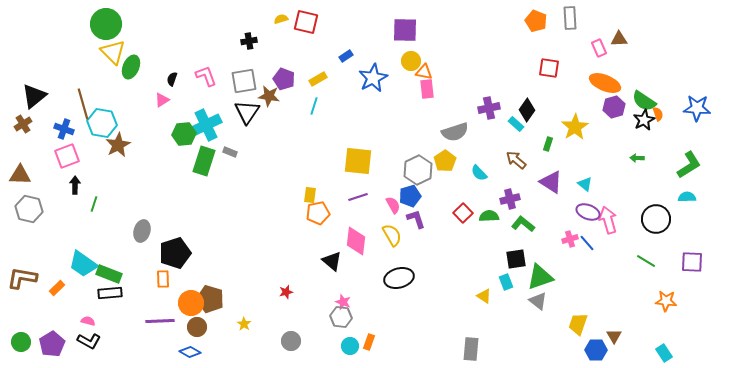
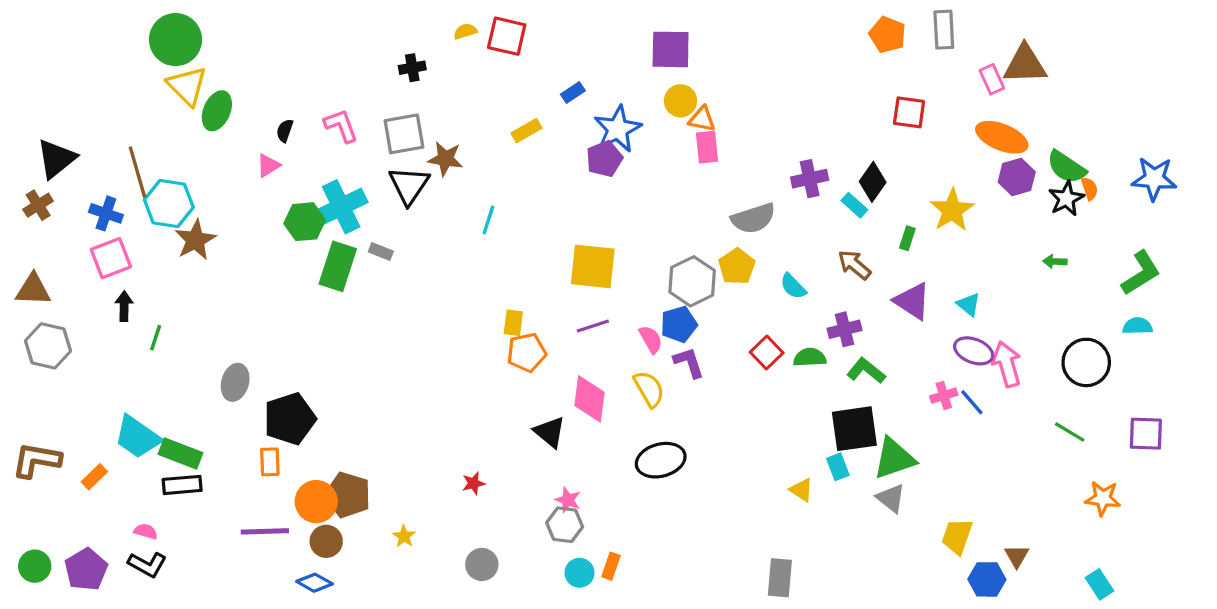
brown triangle: (619, 39) -> (1025, 64), size x1.6
purple pentagon: (284, 79) -> (604, 159), moved, turned 30
cyan line: (314, 106) -> (488, 220), moved
black square: (516, 259) -> (854, 429), size x1.4

